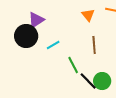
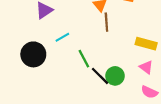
black circle: (26, 36) -> (33, 54), moved
brown line: (94, 45) -> (106, 22), moved

